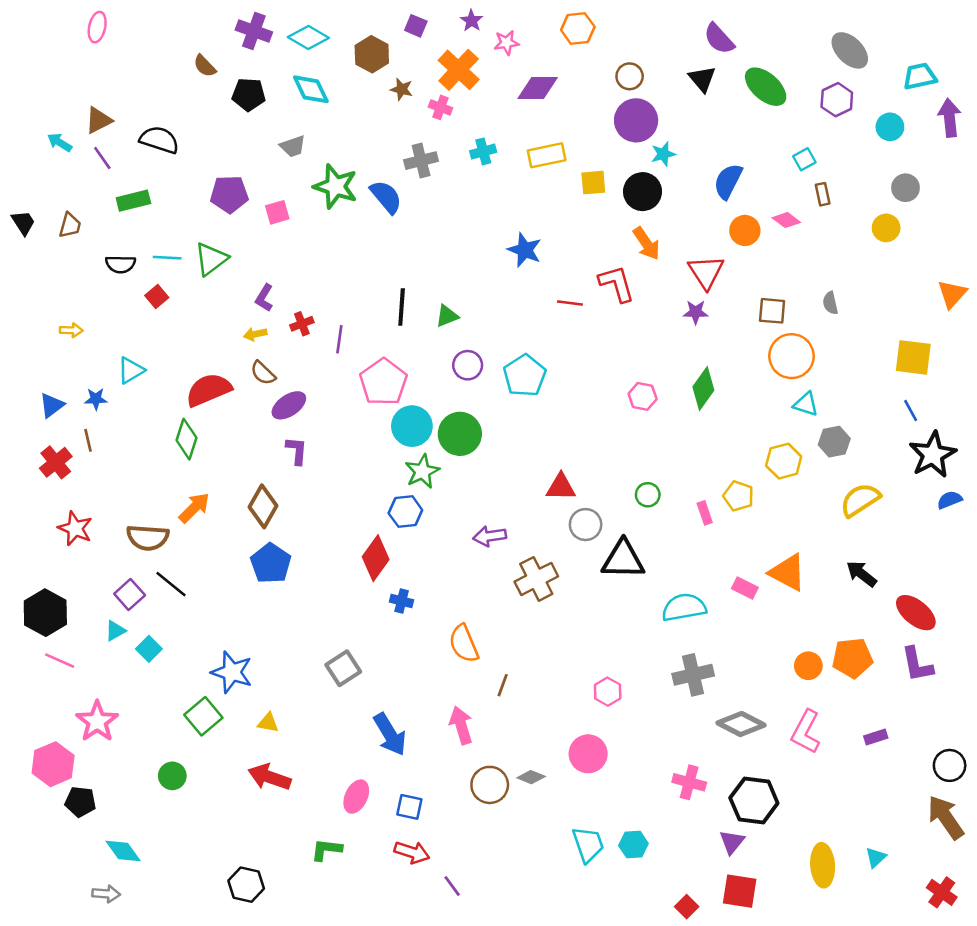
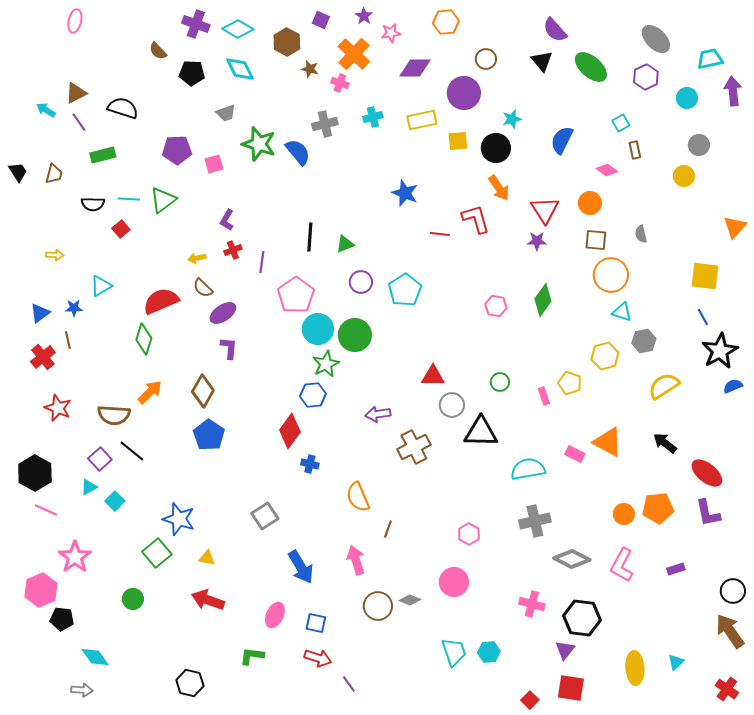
purple circle: (636, 120) -> (464, 93), moved
orange circle: (745, 230) -> (590, 203), moved
purple L-shape: (264, 298) -> (227, 220), moved

